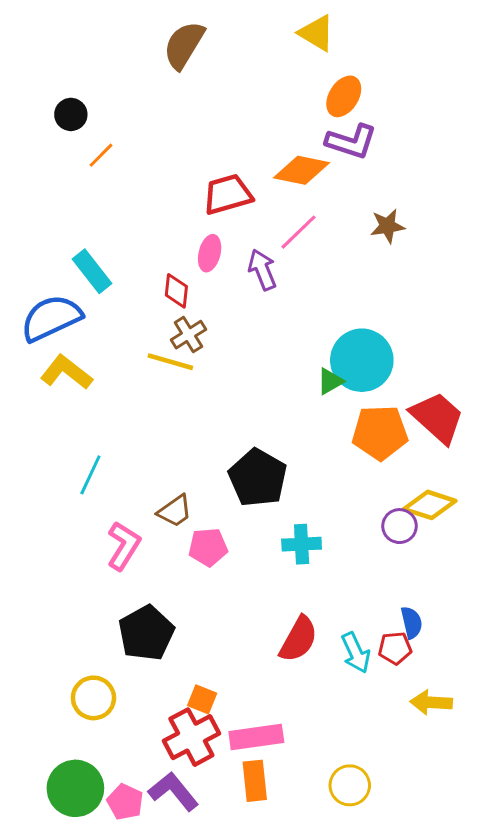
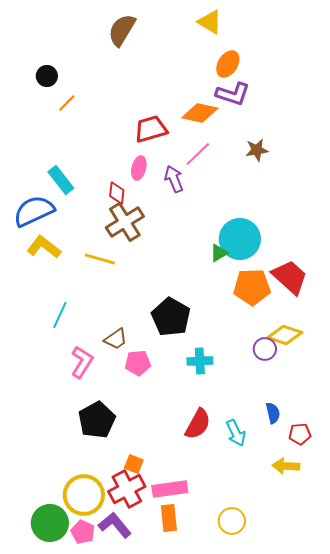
brown cross: (188, 335) -> (125, 222), size x1.6
yellow line: (170, 362) -> (100, 259), moved
red pentagon: (395, 648) -> (300, 434), moved
yellow circle: (93, 698) -> (84, 495), moved, size x1.4

